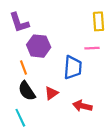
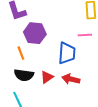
black semicircle: (27, 91) -> (24, 75), turned -48
red arrow: (82, 106) -> (71, 79), moved

